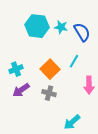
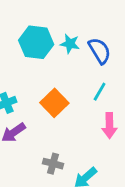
cyan line: (74, 61) -> (100, 92), moved
gray cross: (49, 93) -> (53, 164), moved

